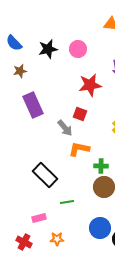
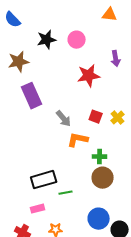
blue semicircle: (14, 43) -> (13, 20), moved
brown star: (20, 71) -> (19, 62), size x1.5
red square: (80, 114) -> (96, 117), moved
black rectangle: (45, 175) -> (44, 180), moved, turned -60

